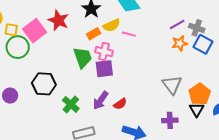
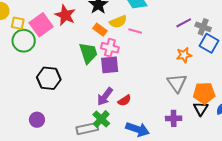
orange rectangle: (94, 34) -> (100, 30), turned 64
orange star: (180, 43) -> (184, 55), moved
orange pentagon: (200, 94) -> (204, 93), turned 30
purple circle: (10, 96) -> (37, 120), moved
green cross: (71, 104) -> (101, 119), moved

